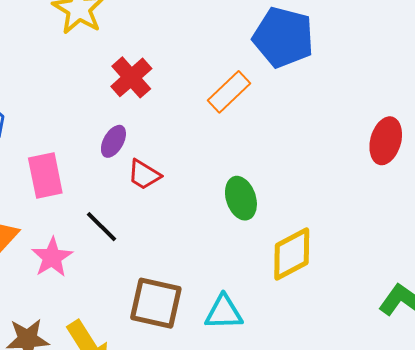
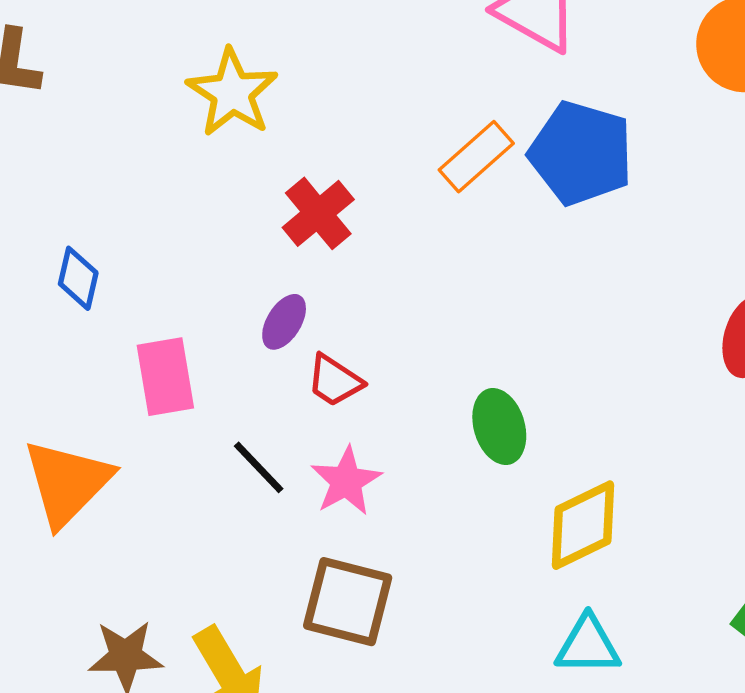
orange rectangle: (229, 92) -> (476, 157), moved
pink star: (52, 257) -> (346, 481), moved
cyan triangle: (224, 312) -> (588, 645), moved

